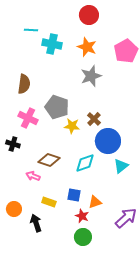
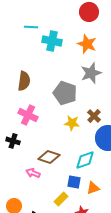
gray pentagon: (57, 107) -> (65, 93), moved
blue square: (74, 195) -> (74, 182), moved
yellow rectangle: (49, 202) -> (61, 199), moved, turned -64
orange triangle: (95, 202) -> (93, 188), moved

